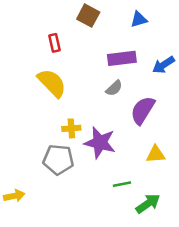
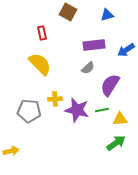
gray pentagon: (58, 160) -> (29, 111), moved
green line: (122, 184) -> (102, 110), moved
green arrow: (148, 204) -> (116, 143), moved

